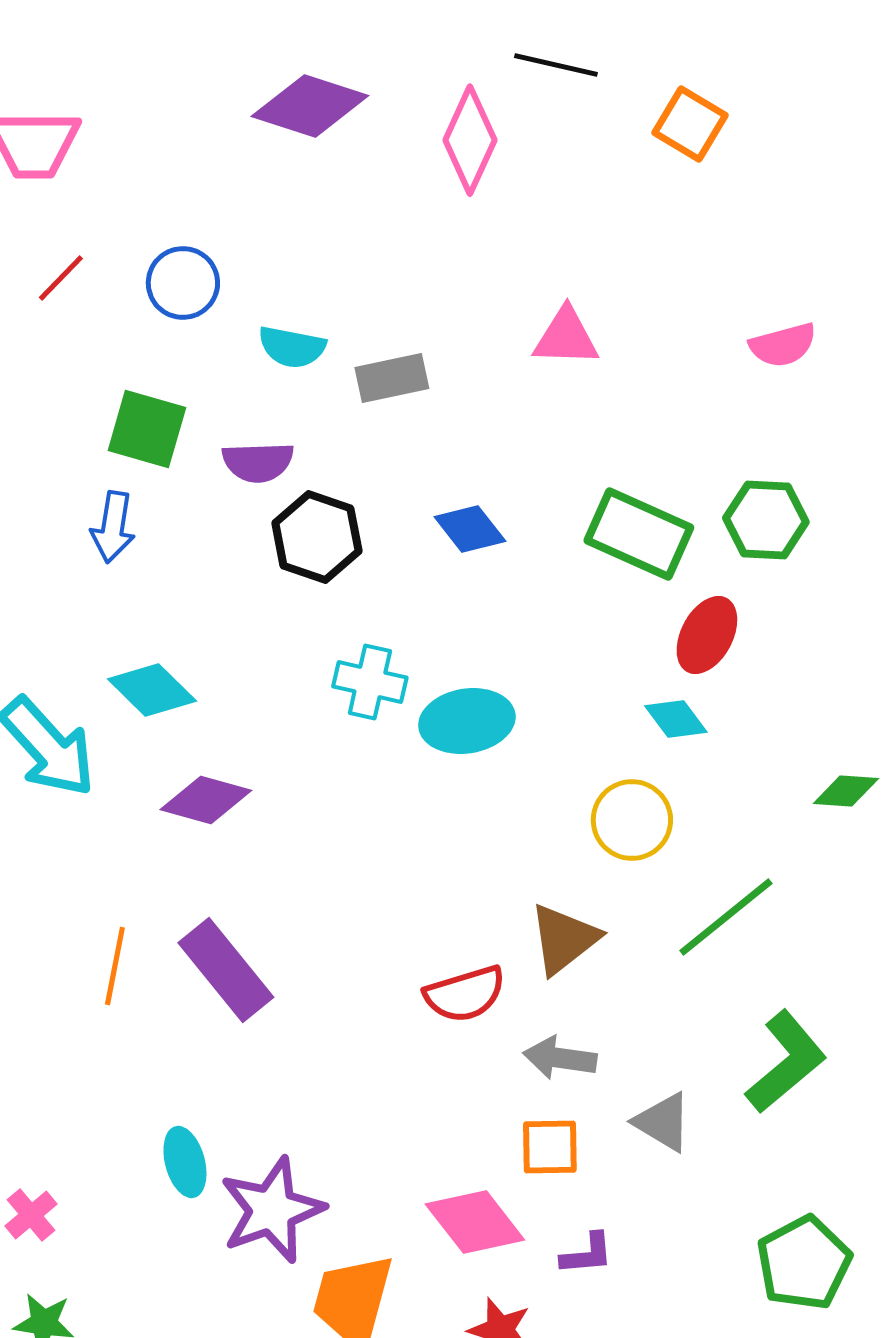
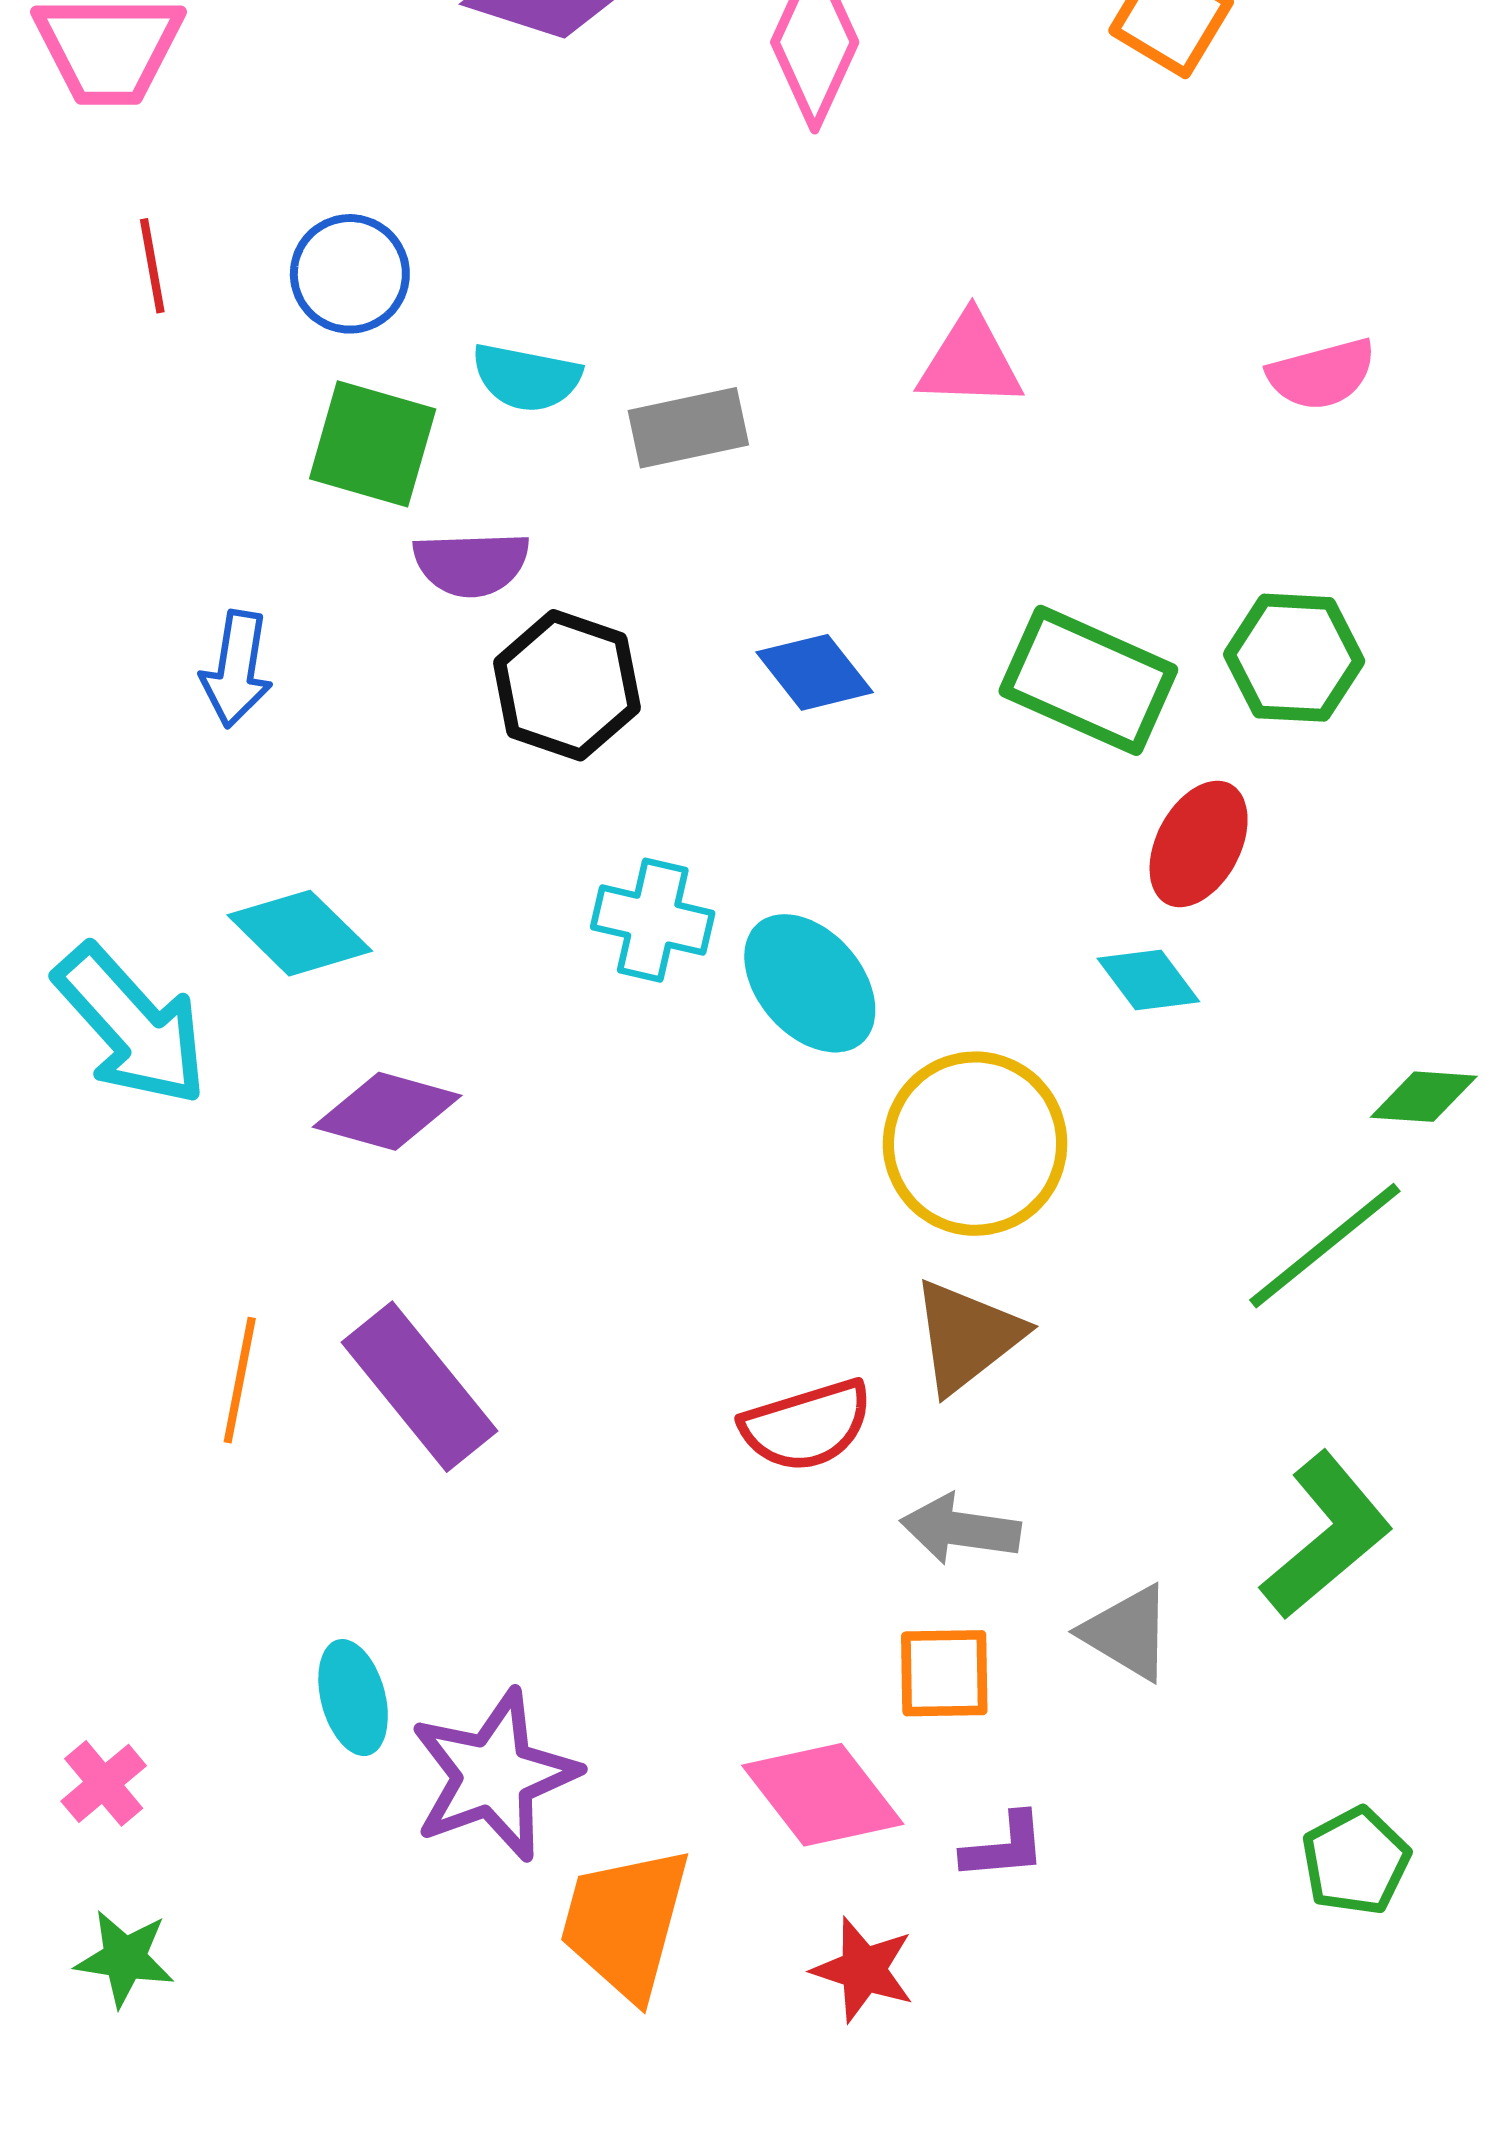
red line: (61, 278) -> (152, 266), turned -54
green square: (147, 429) -> (373, 444), moved
cyan ellipse: (467, 721) -> (810, 983), turned 58
yellow circle: (632, 820) -> (975, 1144), moved, size x1.4
green line: (726, 917) -> (1325, 1246), moved
green pentagon: (804, 1263) -> (1356, 1861), size x0.7

